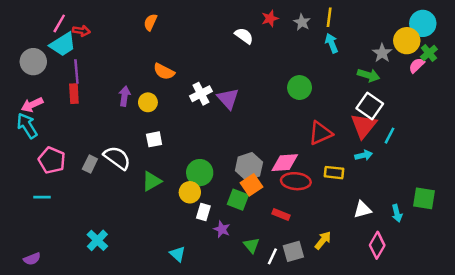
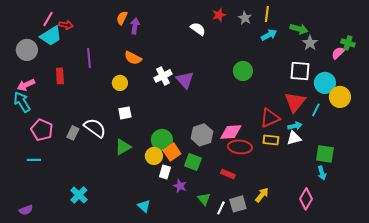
cyan circle: (423, 23) -> (325, 83), moved
yellow circle: (407, 41) -> (340, 97), moved
cyan arrow: (332, 43) -> (269, 35), turned 84
green cross: (429, 53) -> (348, 43), turned -32
purple line: (76, 71) -> (89, 58), moved
green arrow: (369, 75) -> (299, 29), moved
purple arrow: (124, 96) -> (135, 26), moved
white square: (370, 106) -> (300, 71), moved, turned -30
red triangle: (320, 133) -> (270, 118), moved
orange square: (251, 185) -> (172, 152), moved
green square: (424, 198) -> (325, 154), moved
white triangle: (362, 210) -> (294, 138), moved

